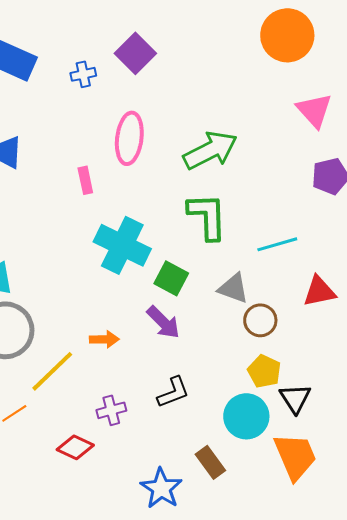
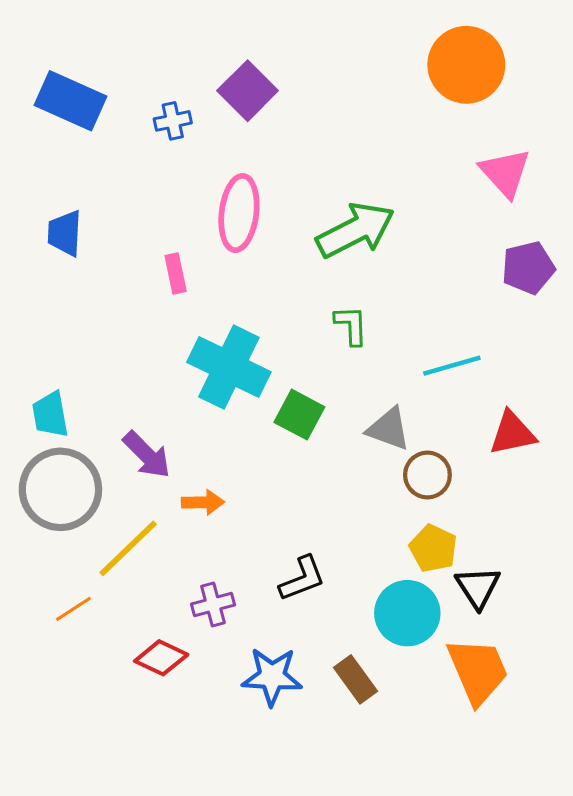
green L-shape: (207, 216) -> (351, 325), size x0.6
purple arrow: (163, 322) -> (147, 455), moved
blue star: (161, 488) -> (272, 676), moved, turned -30

